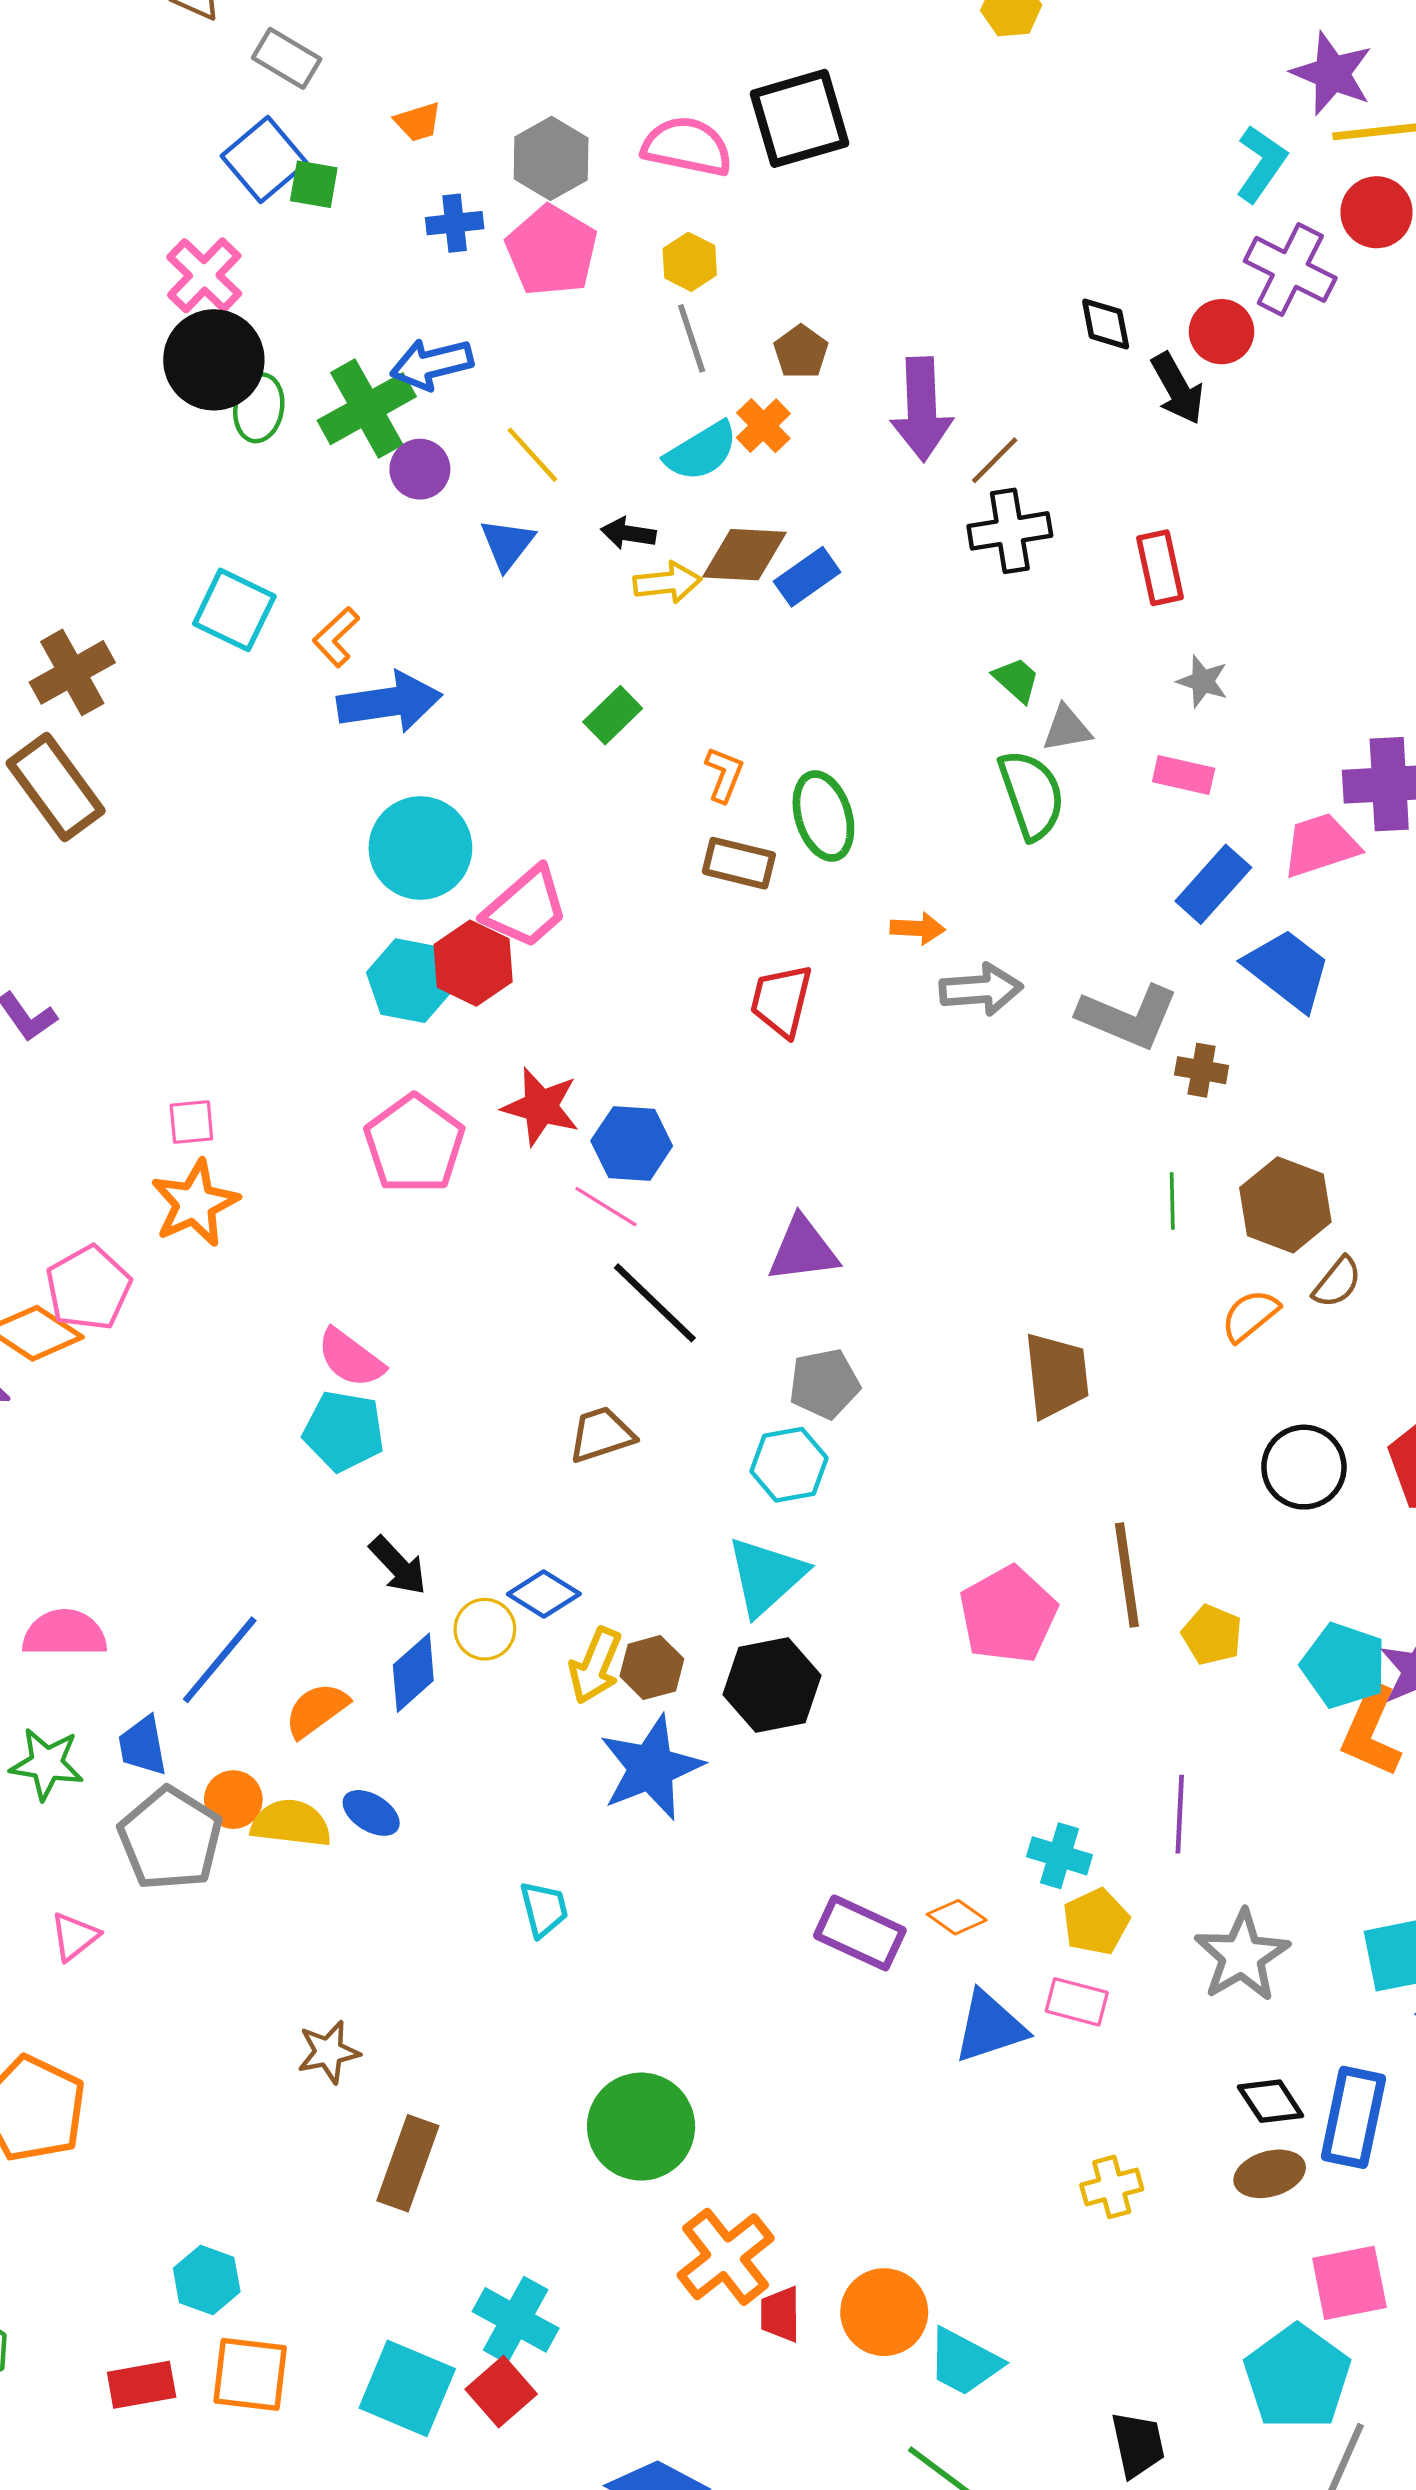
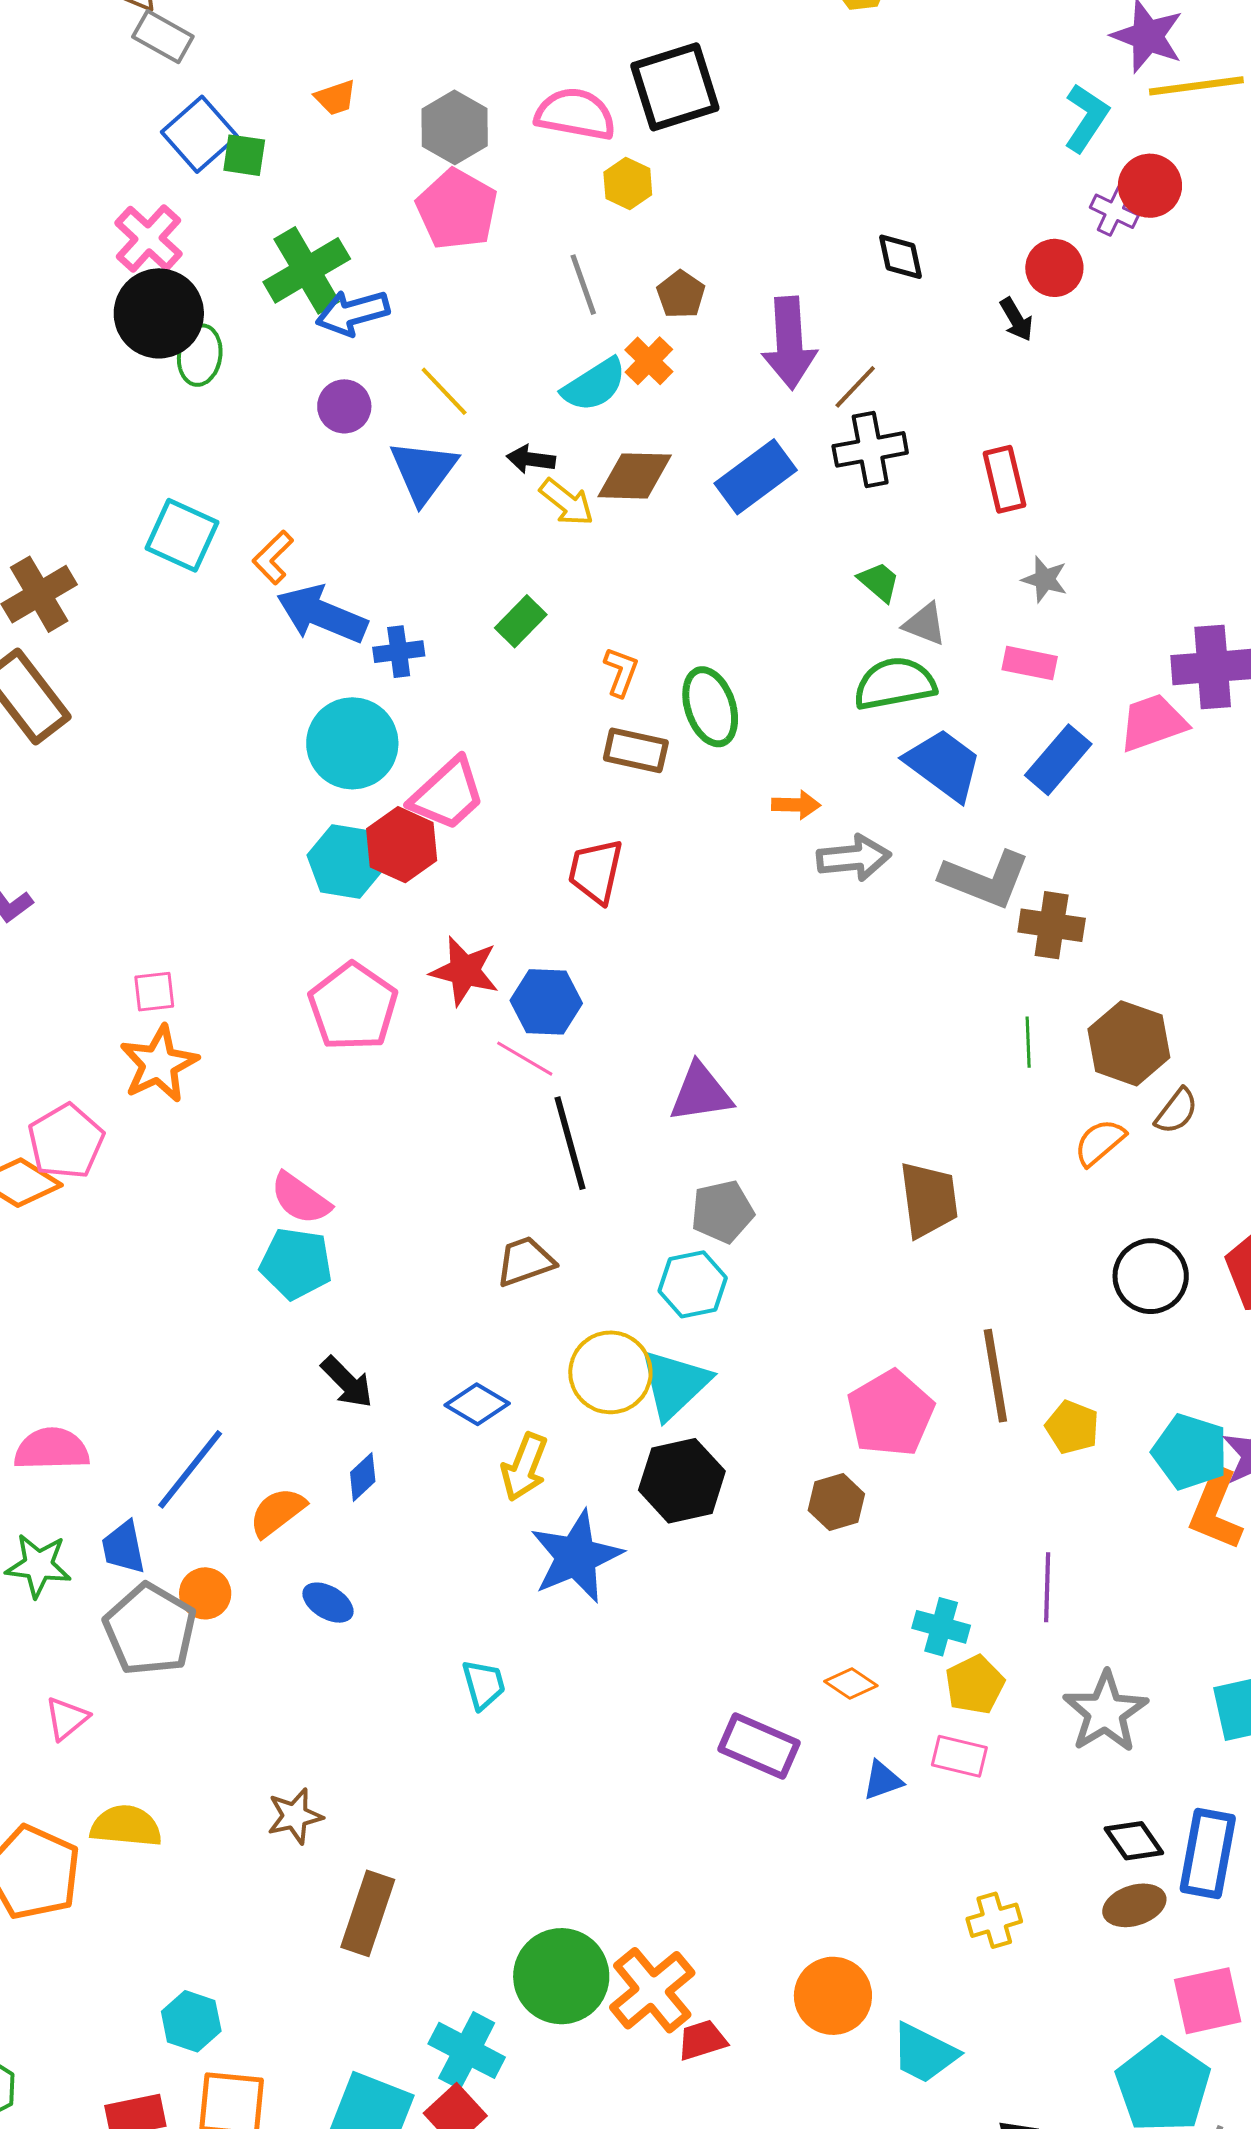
gray rectangle: (287, 58) -> (163, 37), moved
red circle: (1376, 212) -> (1150, 186), moved
blue cross: (455, 223) -> (399, 652), moved
yellow hexagon: (690, 262) -> (628, 184), moved
purple cross: (1290, 269) -> (1114, 211), size x0.6
black diamond: (1106, 324) -> (901, 257), moved
black arrow: (1177, 388) -> (1016, 319), size x0.7
green cross: (367, 409) -> (307, 270), moved
blue triangle: (507, 544) -> (423, 471), size x1.4
blue rectangle: (807, 577) -> (756, 477), moved, size x1.4
yellow arrow: (667, 583) -> (567, 502), turned 46
blue arrow: (390, 702) -> (322, 614), turned -148
gray triangle: (1067, 729) -> (925, 624), turned 33
green semicircle: (1032, 795) -> (895, 684), turned -80
blue trapezoid: (1288, 970) -> (944, 765), moved
red trapezoid: (781, 1001) -> (596, 871), moved
brown cross: (1202, 1070) -> (1052, 925), size x1.4
black line: (655, 1303) -> (570, 1143), turned 32
yellow circle: (485, 1629) -> (610, 1372), moved, size x1.5
brown hexagon: (652, 1668) -> (836, 1502), moved
blue diamond: (413, 1673) -> (363, 1477), size x0.7
yellow semicircle: (291, 1823) -> (126, 1826), moved
purple rectangle: (860, 1933) -> (759, 1746), moved
blue triangle: (990, 2027) -> (883, 1780), size x0.6
green circle: (641, 2127) -> (561, 1976), moved
orange circle: (884, 2312) -> (833, 1996), moved
red trapezoid: (780, 2314) -> (702, 2040), turned 74
cyan trapezoid: (964, 2362) -> (924, 2053), moved

